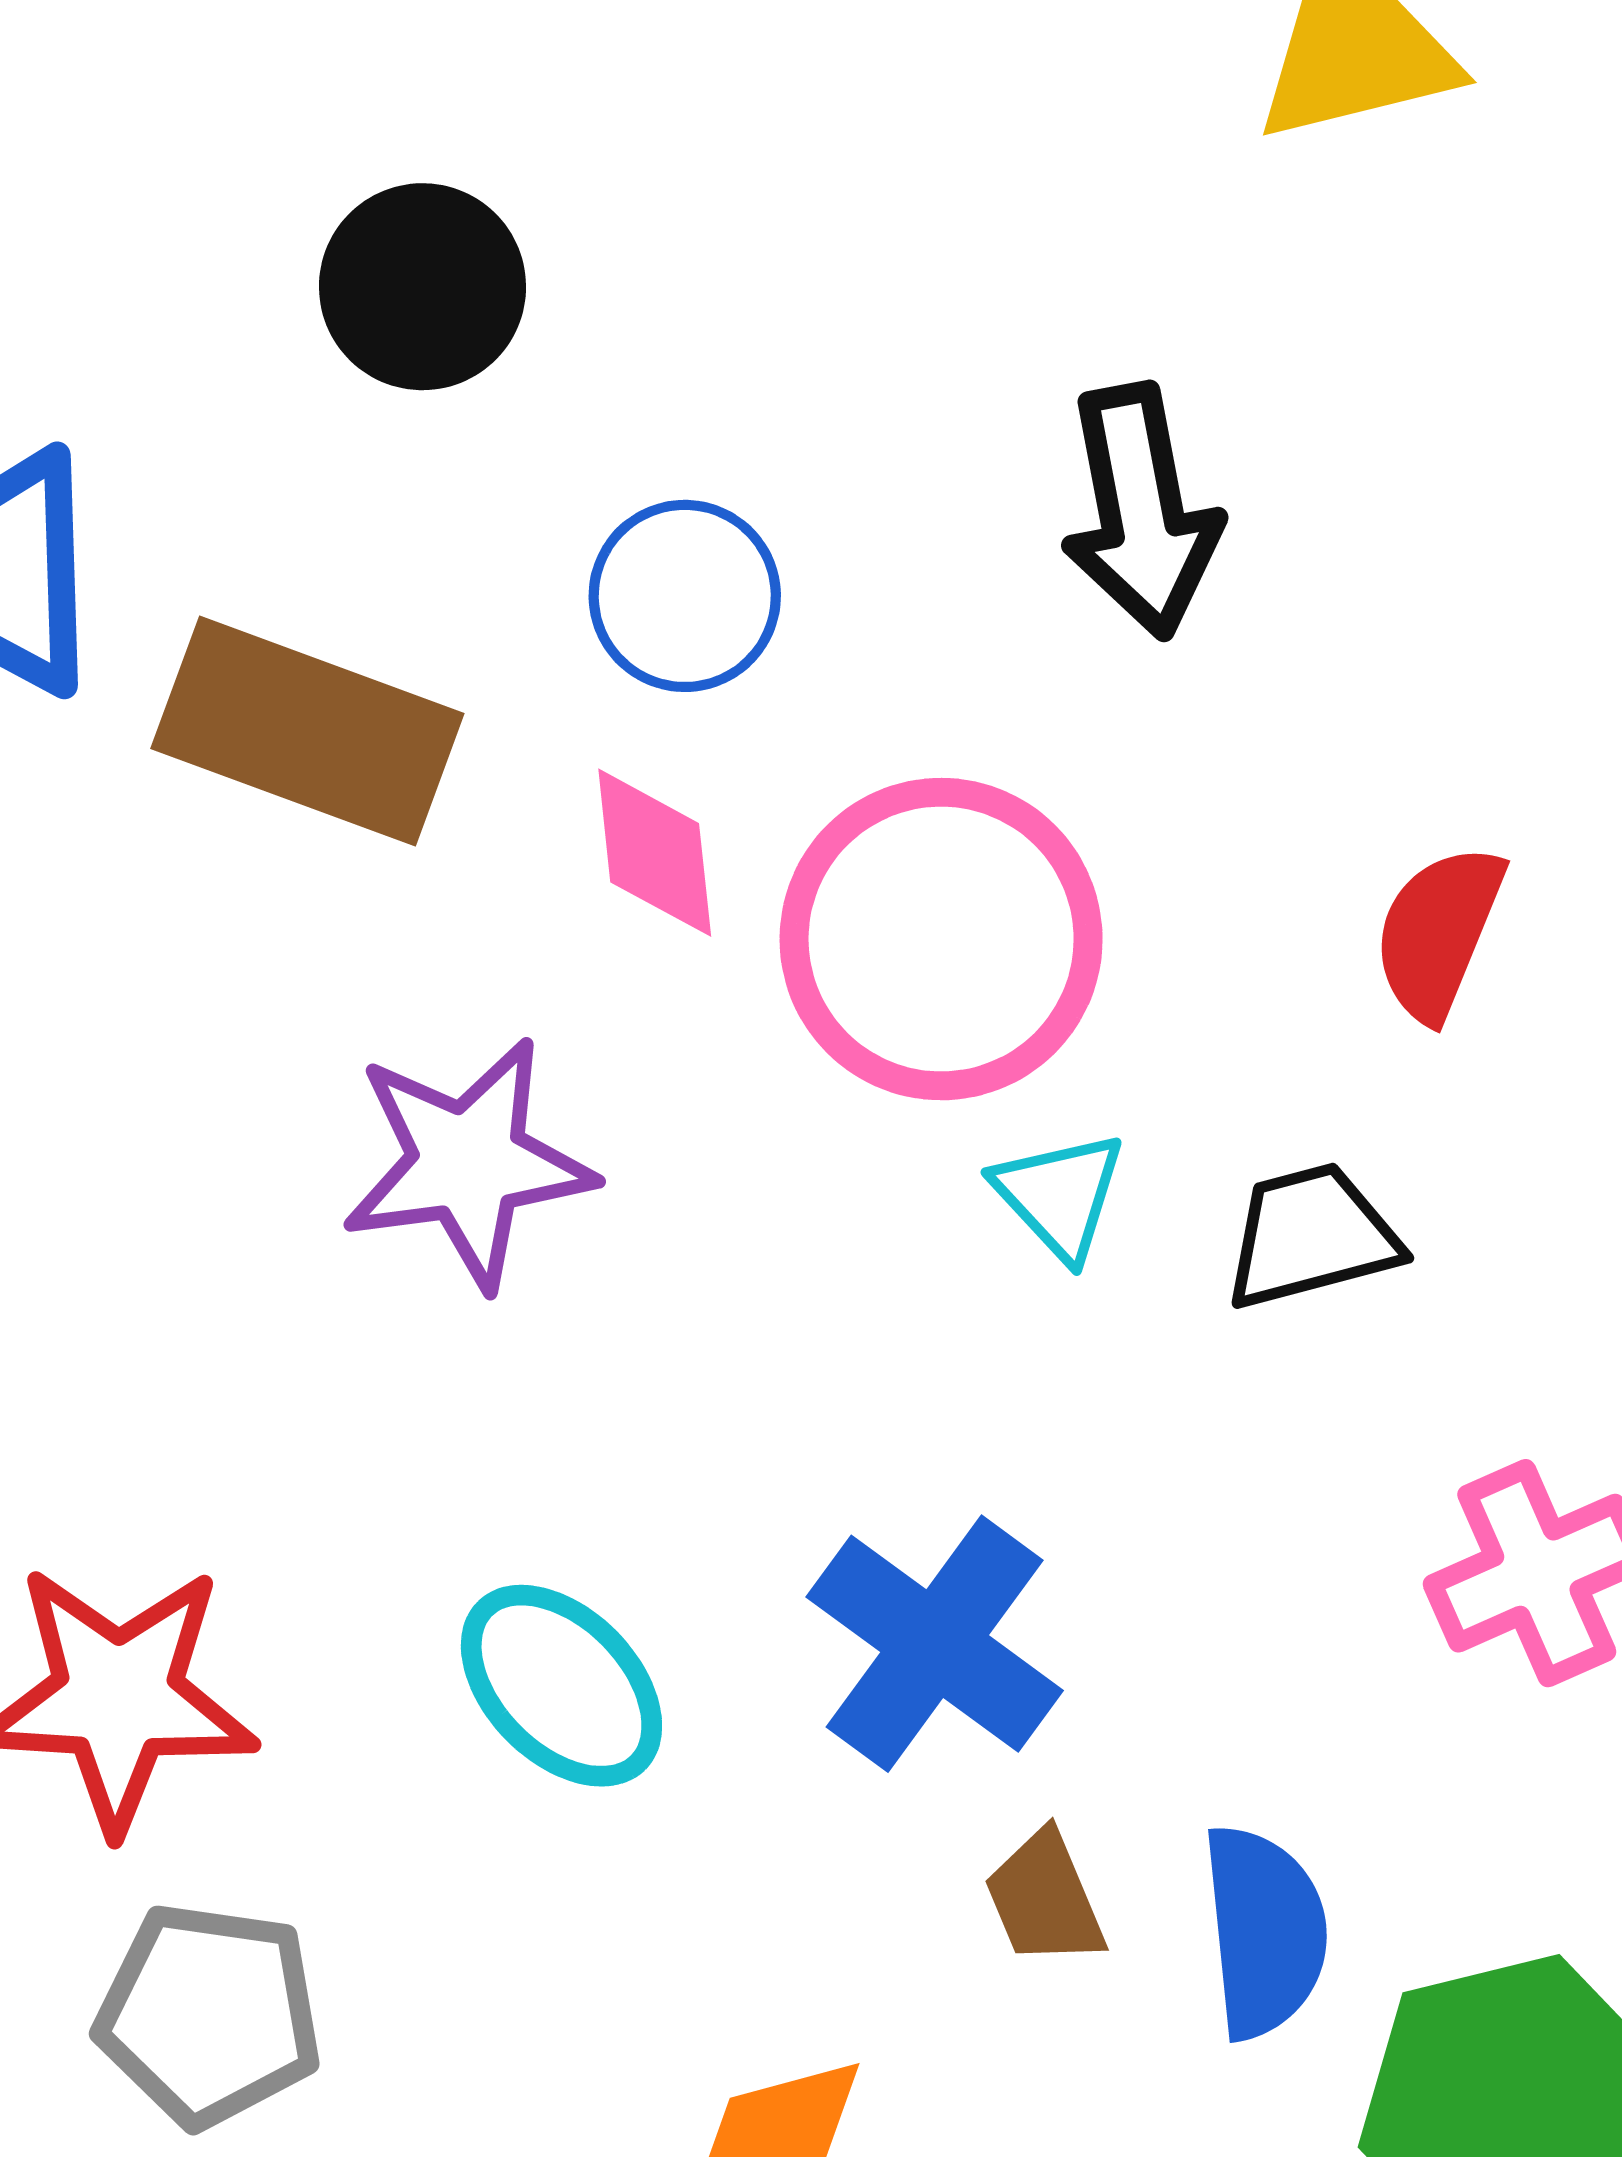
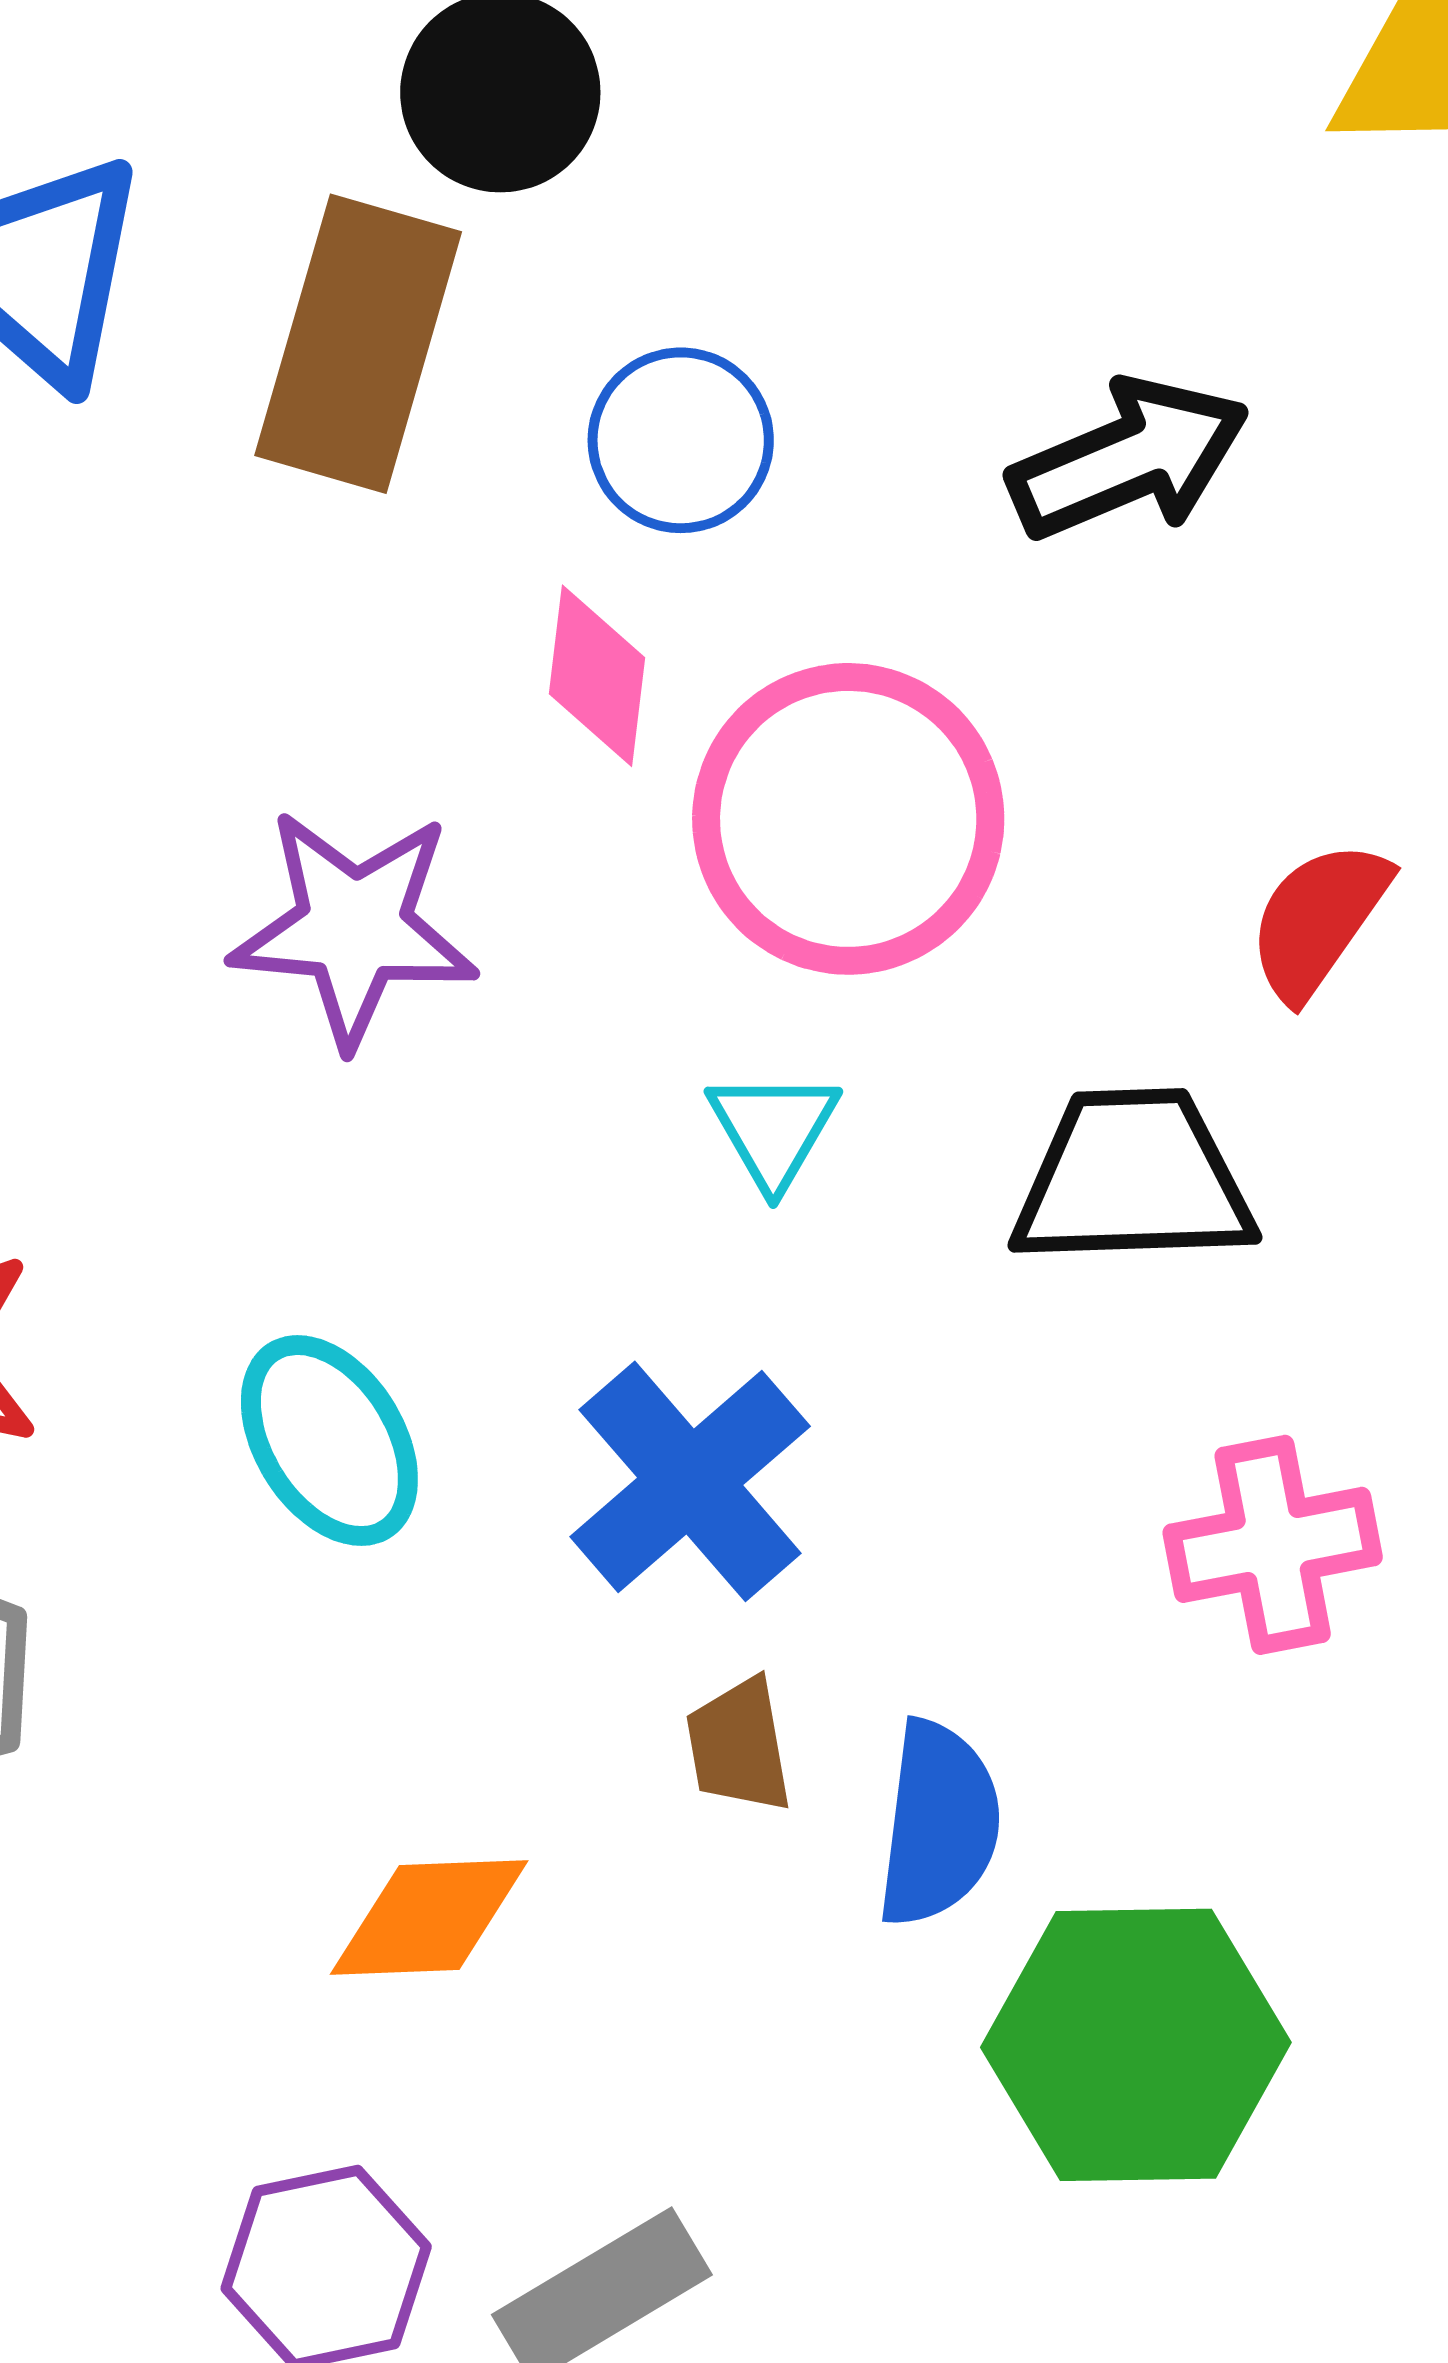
black arrow: (1141, 511) -> (1129, 459), turned -115
brown rectangle: (307, 731) -> (358, 344), moved, turned 73
cyan triangle: (1060, 1195) -> (773, 1129), moved
black trapezoid: (1311, 1236) -> (1133, 1179), size x1.4

